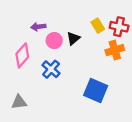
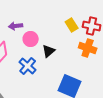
black triangle: (73, 38) -> (49, 51), moved
orange cross: (115, 50) -> (88, 48), turned 36

